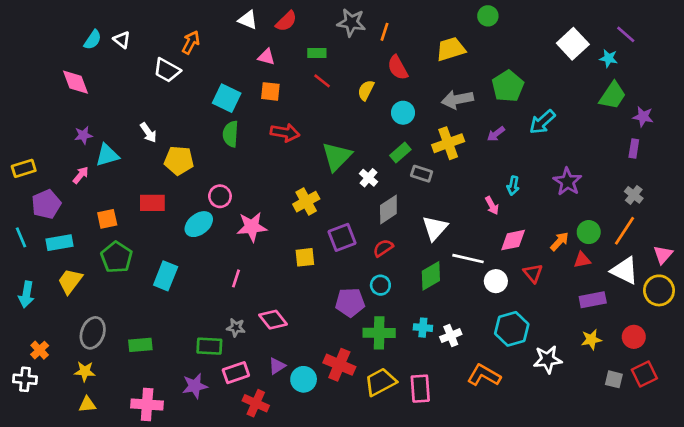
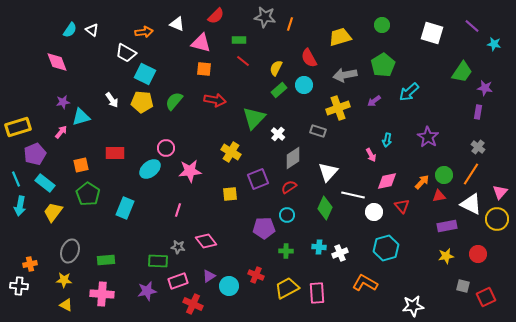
green circle: (488, 16) -> (382, 25), moved
white triangle: (248, 20) -> (177, 24), moved
orange arrow: (191, 42) -> (144, 32), turned 54
white square: (573, 44) -> (432, 33), turned -30
pink triangle: (266, 57) -> (201, 43), size x1.5
cyan star: (609, 58) -> (494, 44), moved
red semicircle: (398, 68) -> (309, 58), moved
cyan square: (227, 98) -> (145, 74), moved
green semicircle: (231, 134) -> (174, 101), turned 36
green rectangle: (400, 152) -> (279, 90), moved
yellow pentagon: (179, 160) -> (142, 102), moved
yellow rectangle: (24, 168) -> (18, 127), size x1.4
yellow cross: (306, 202) -> (231, 152), turned -30
cyan rectangle: (59, 243) -> (45, 183), turned 48
green diamond: (431, 276) -> (325, 208), turned -35
cyan arrow: (26, 294) -> (20, 206), moved
green cross: (379, 333) -> (286, 251), size x0.6
orange cross: (40, 350) -> (30, 264), turned 32
white star: (548, 359) -> (413, 306), moved
red cross: (339, 365) -> (256, 275), size x0.7
red square: (644, 374) -> (486, 297), moved
yellow triangle: (87, 404) -> (66, 305), turned 32
pink cross: (147, 404) -> (102, 294), moved

